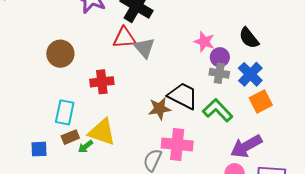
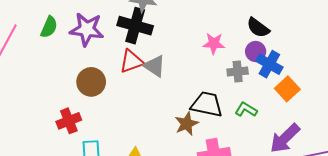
brown circle: (60, 54) -> (91, 82), moved
purple circle: (220, 57) -> (256, 51), moved
red cross: (102, 82) -> (69, 121), moved
green L-shape: (218, 110) -> (246, 110), size x0.7

